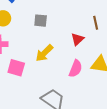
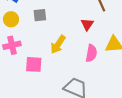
gray square: (41, 21) -> (40, 15), moved

